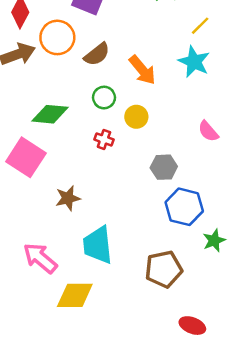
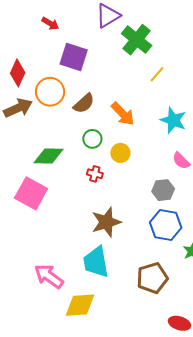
yellow line: (200, 26) -> (157, 74), moved
cyan star: (194, 62) -> (173, 120), moved
gray hexagon: (164, 167) -> (163, 190), moved
brown star: (68, 198) -> (106, 222), moved, size x1.4

